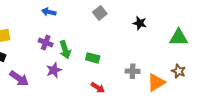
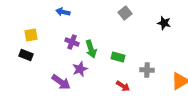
blue arrow: (49, 12) -> (63, 12), moved
gray cross: (133, 71) -> (147, 70), moved
purple arrow: (19, 78) -> (61, 82), moved

